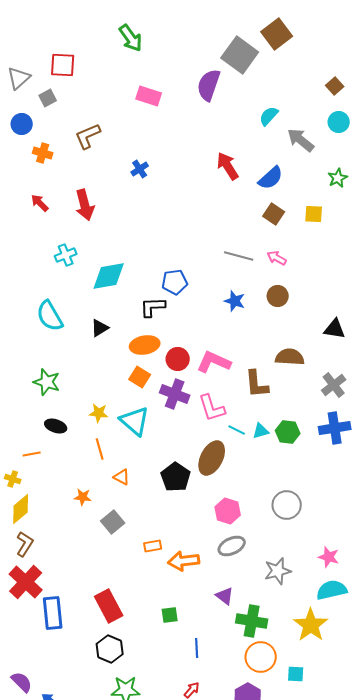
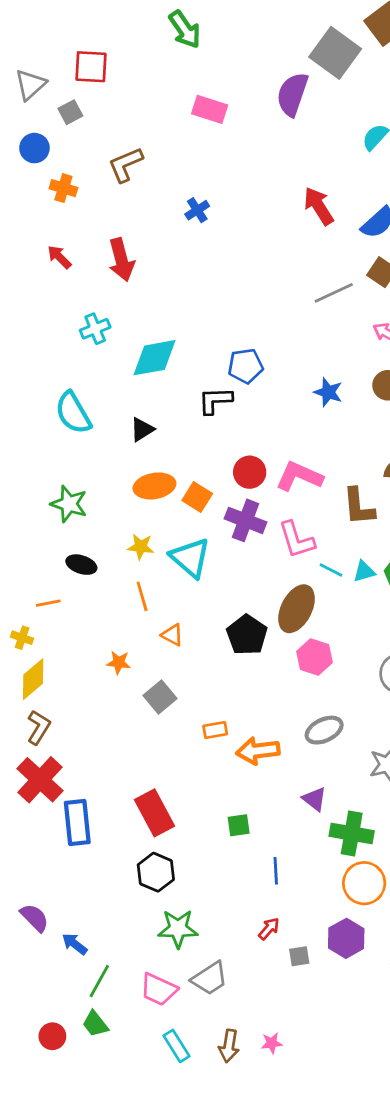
gray line: (239, 256) -> (334, 293), moved, turned -40
orange ellipse: (145, 345) -> (154, 486), moved
pink hexagon: (228, 511) -> (314, 657), moved

